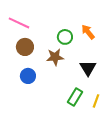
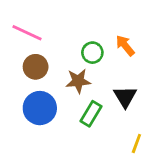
blue circle: (28, 76) -> (40, 108), size x1.5
green rectangle: (75, 97) -> (91, 114), moved

